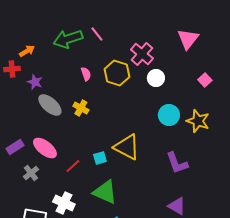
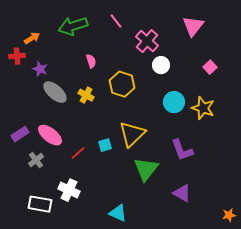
pink line: (97, 34) -> (116, 21), moved
yellow hexagon: (117, 73) -> (122, 84), moved
yellow triangle: (127, 147) -> (132, 134), turned 48
green triangle: (105, 192) -> (146, 169), moved, turned 44

